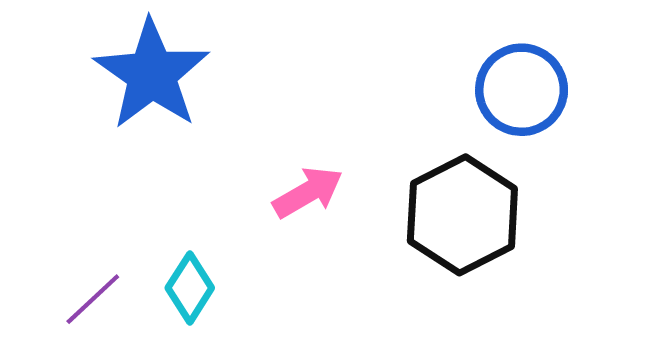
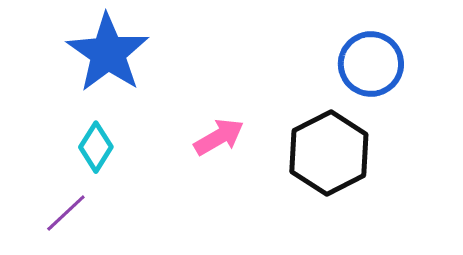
cyan diamond: (190, 288) -> (96, 147), moved

